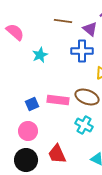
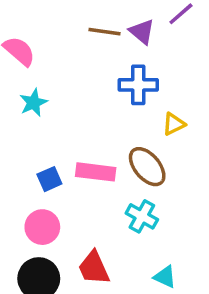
purple triangle: (90, 29) -> (142, 32), moved
cyan star: (40, 55) -> (33, 103), moved
brown ellipse: (87, 97) -> (147, 167), turned 30

